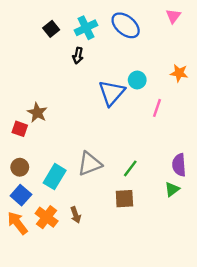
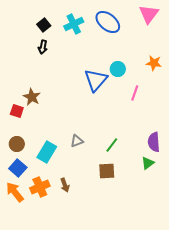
pink triangle: (173, 16) -> (149, 14), size x1.5
black arrow: (78, 56) -> (43, 47), moved
gray triangle: (90, 164) -> (77, 141), size x0.6
orange cross: (47, 217) -> (40, 187), turned 30

